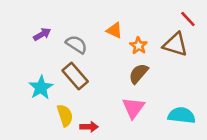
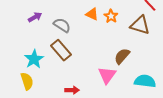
orange star: (139, 46) -> (111, 16), moved
brown semicircle: (139, 74) -> (122, 56), moved
yellow semicircle: (65, 115) -> (27, 81), moved

